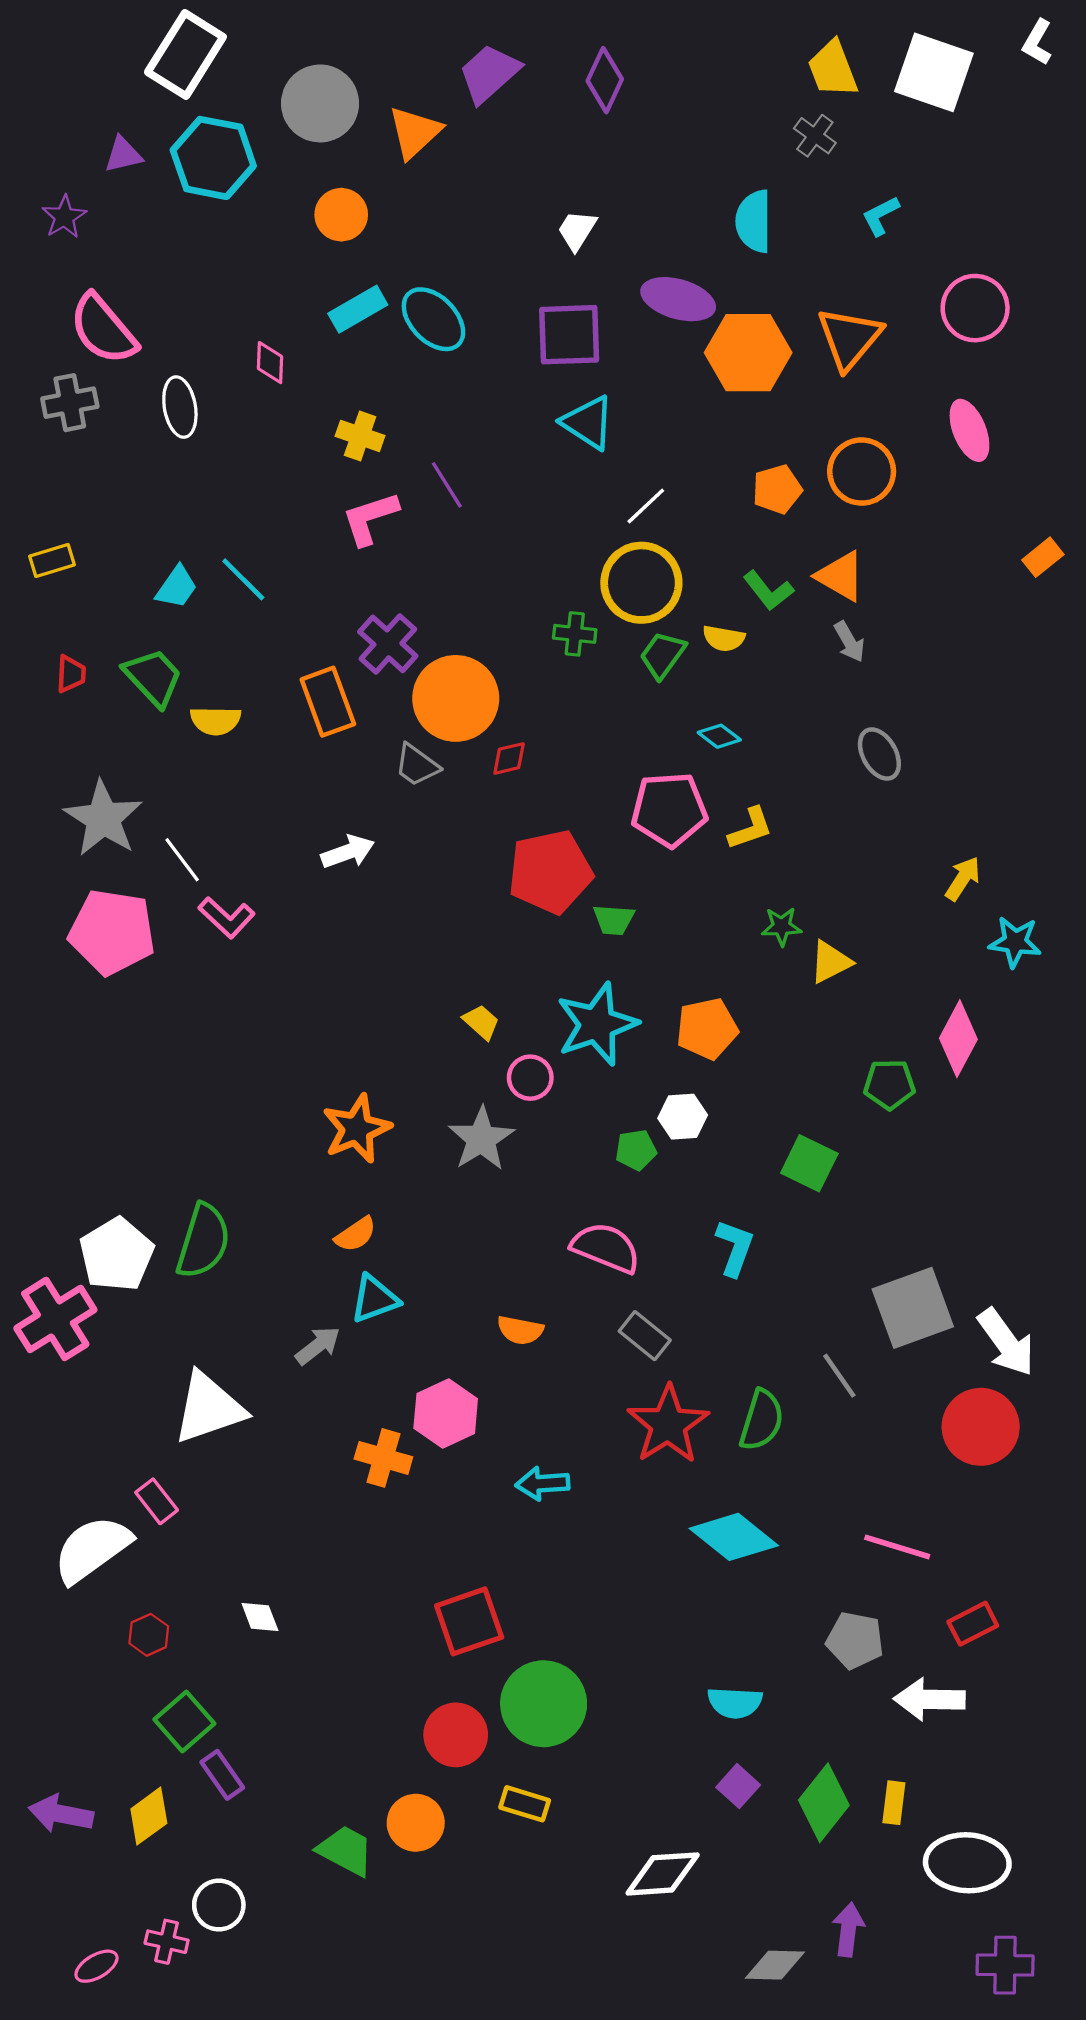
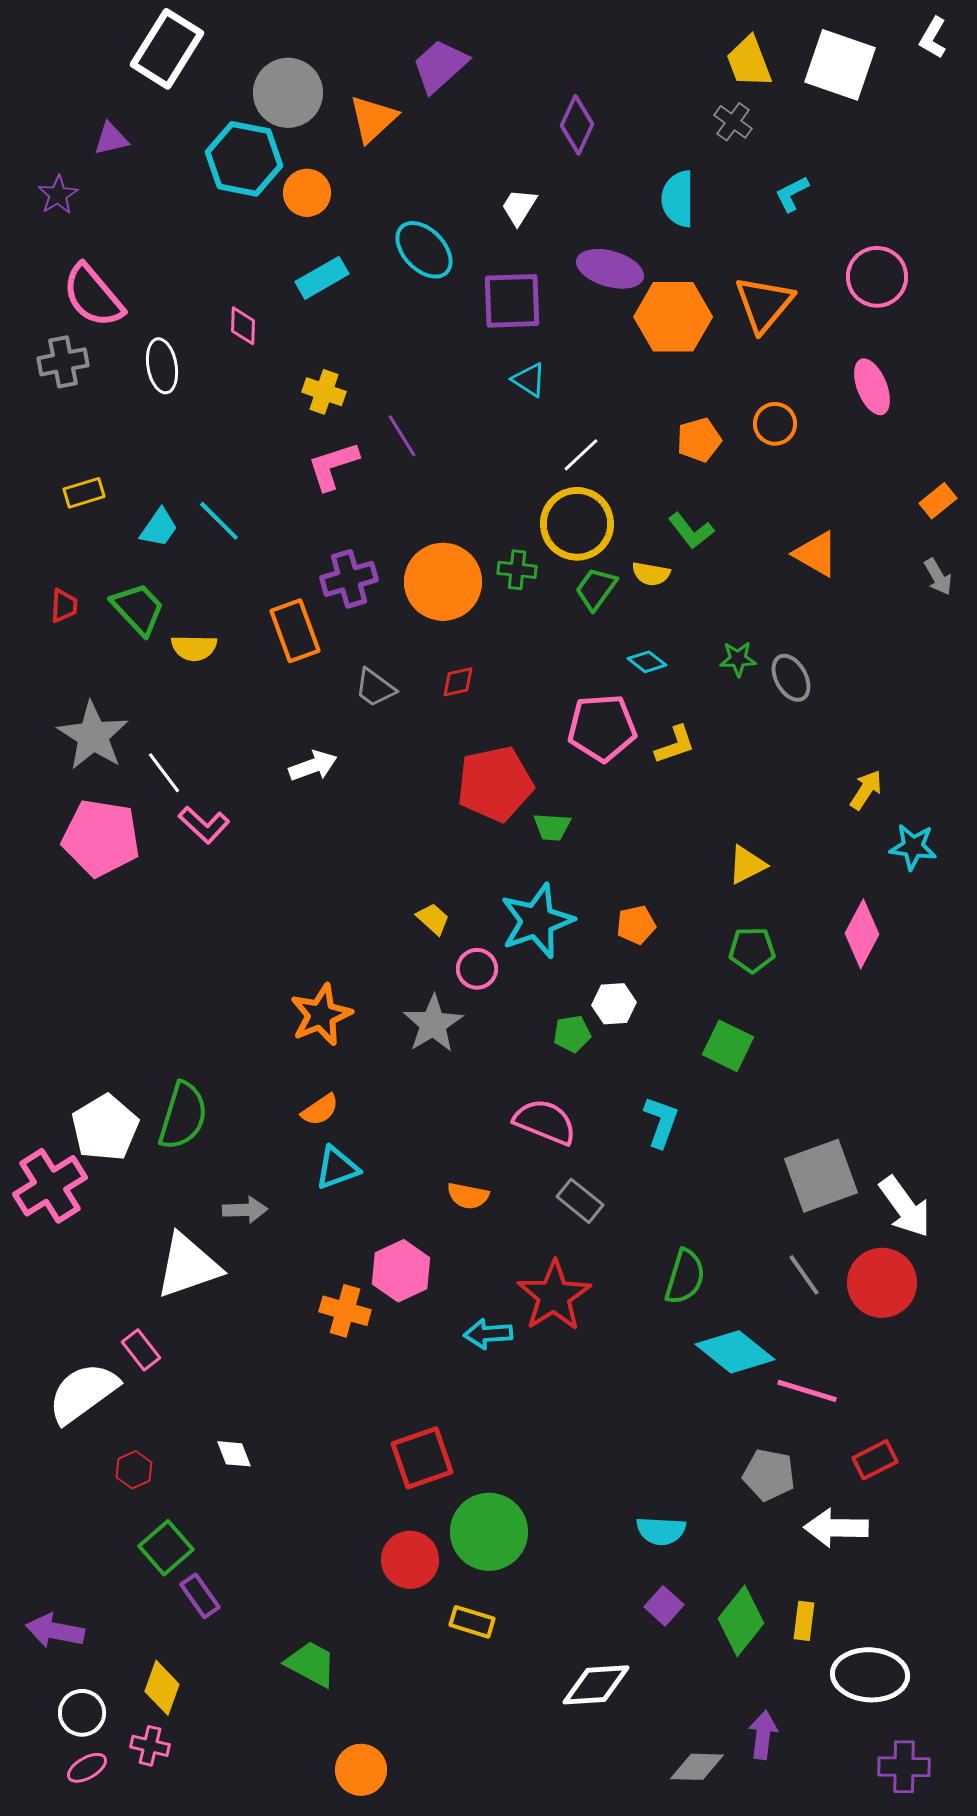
purple diamond: (605, 80) -> (577, 125), moved
cyan hexagon: (213, 158) -> (244, 159), moved
cyan ellipse: (433, 319) -> (424, 250), moved
cyan triangle: (588, 423) -> (529, 380), size x0.7
orange circle: (862, 472) -> (775, 424), size x0.7
yellow rectangle: (52, 561) -> (84, 493), moved
orange triangle: (840, 576) -> (816, 554), moved
gray arrow: (849, 642) -> (938, 577), moved
purple cross: (388, 644) -> (349, 579), turned 32
orange circle: (456, 698) -> (443, 582), moved
green star: (782, 926) -> (738, 659), moved
orange pentagon: (707, 1029) -> (636, 925), size x0.7
green pentagon: (889, 1084) -> (752, 950), moved
gray arrow: (318, 1346) -> (245, 1210), moved, turned 36
gray line: (839, 1376) -> (804, 1275), moved
red star: (668, 1425) -> (554, 1296), moved
cyan diamond: (734, 1537) -> (735, 1352), moved
yellow diamond: (149, 1816) -> (162, 1688), moved, turned -34
orange circle: (416, 1823) -> (361, 1770), moved
white circle: (219, 1905) -> (82, 1713), moved

